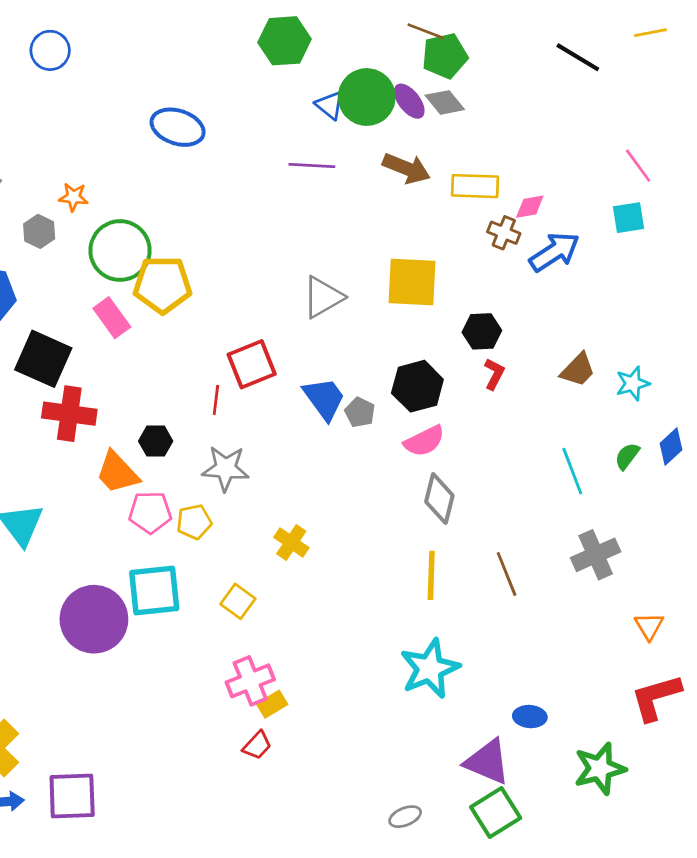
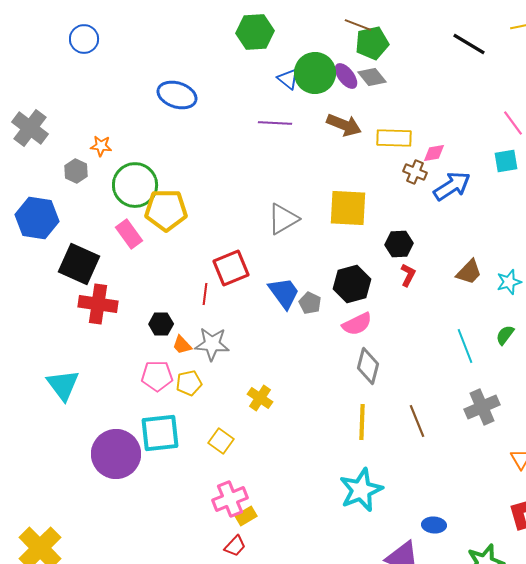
orange trapezoid: (117, 473) -> (182, 345), moved, size x0.6

